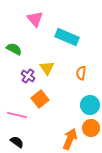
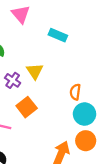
cyan rectangle: (67, 37) -> (58, 35), size x0.7
orange semicircle: (81, 73) -> (75, 92), moved

